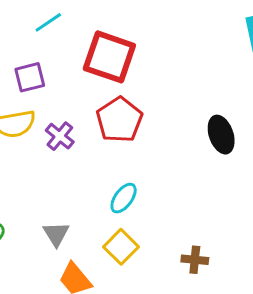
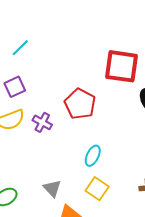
red square: (109, 57) -> (121, 66), moved

